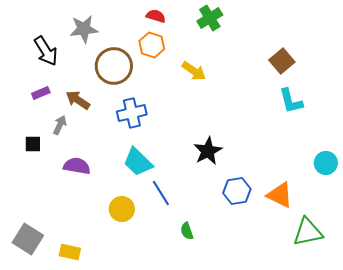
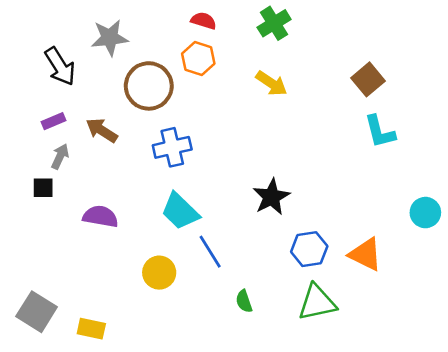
yellow arrow: (194, 71) -> (271, 83), moved
gray arrow: (60, 125) -> (60, 156), moved
green triangle: (308, 232) -> (317, 303), moved

